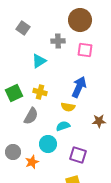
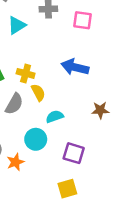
cyan triangle: (39, 61) -> (17, 25), moved
blue arrow: (79, 87) -> (75, 67), turned -100
yellow semicircle: (68, 107) -> (38, 92), moved, turned -128

